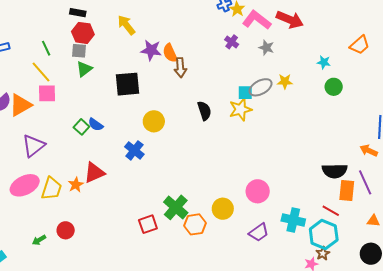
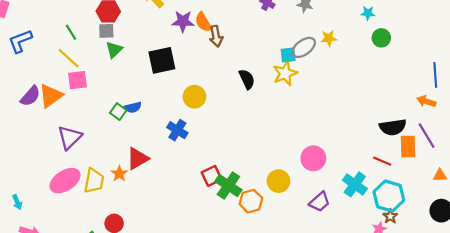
blue semicircle: (96, 125) -> (133, 107), turned -42
red line: (331, 211) -> (382, 161), moved
cyan cross: (293, 220) -> (355, 184), turned 30
red square: (148, 224) -> (212, 176), moved

